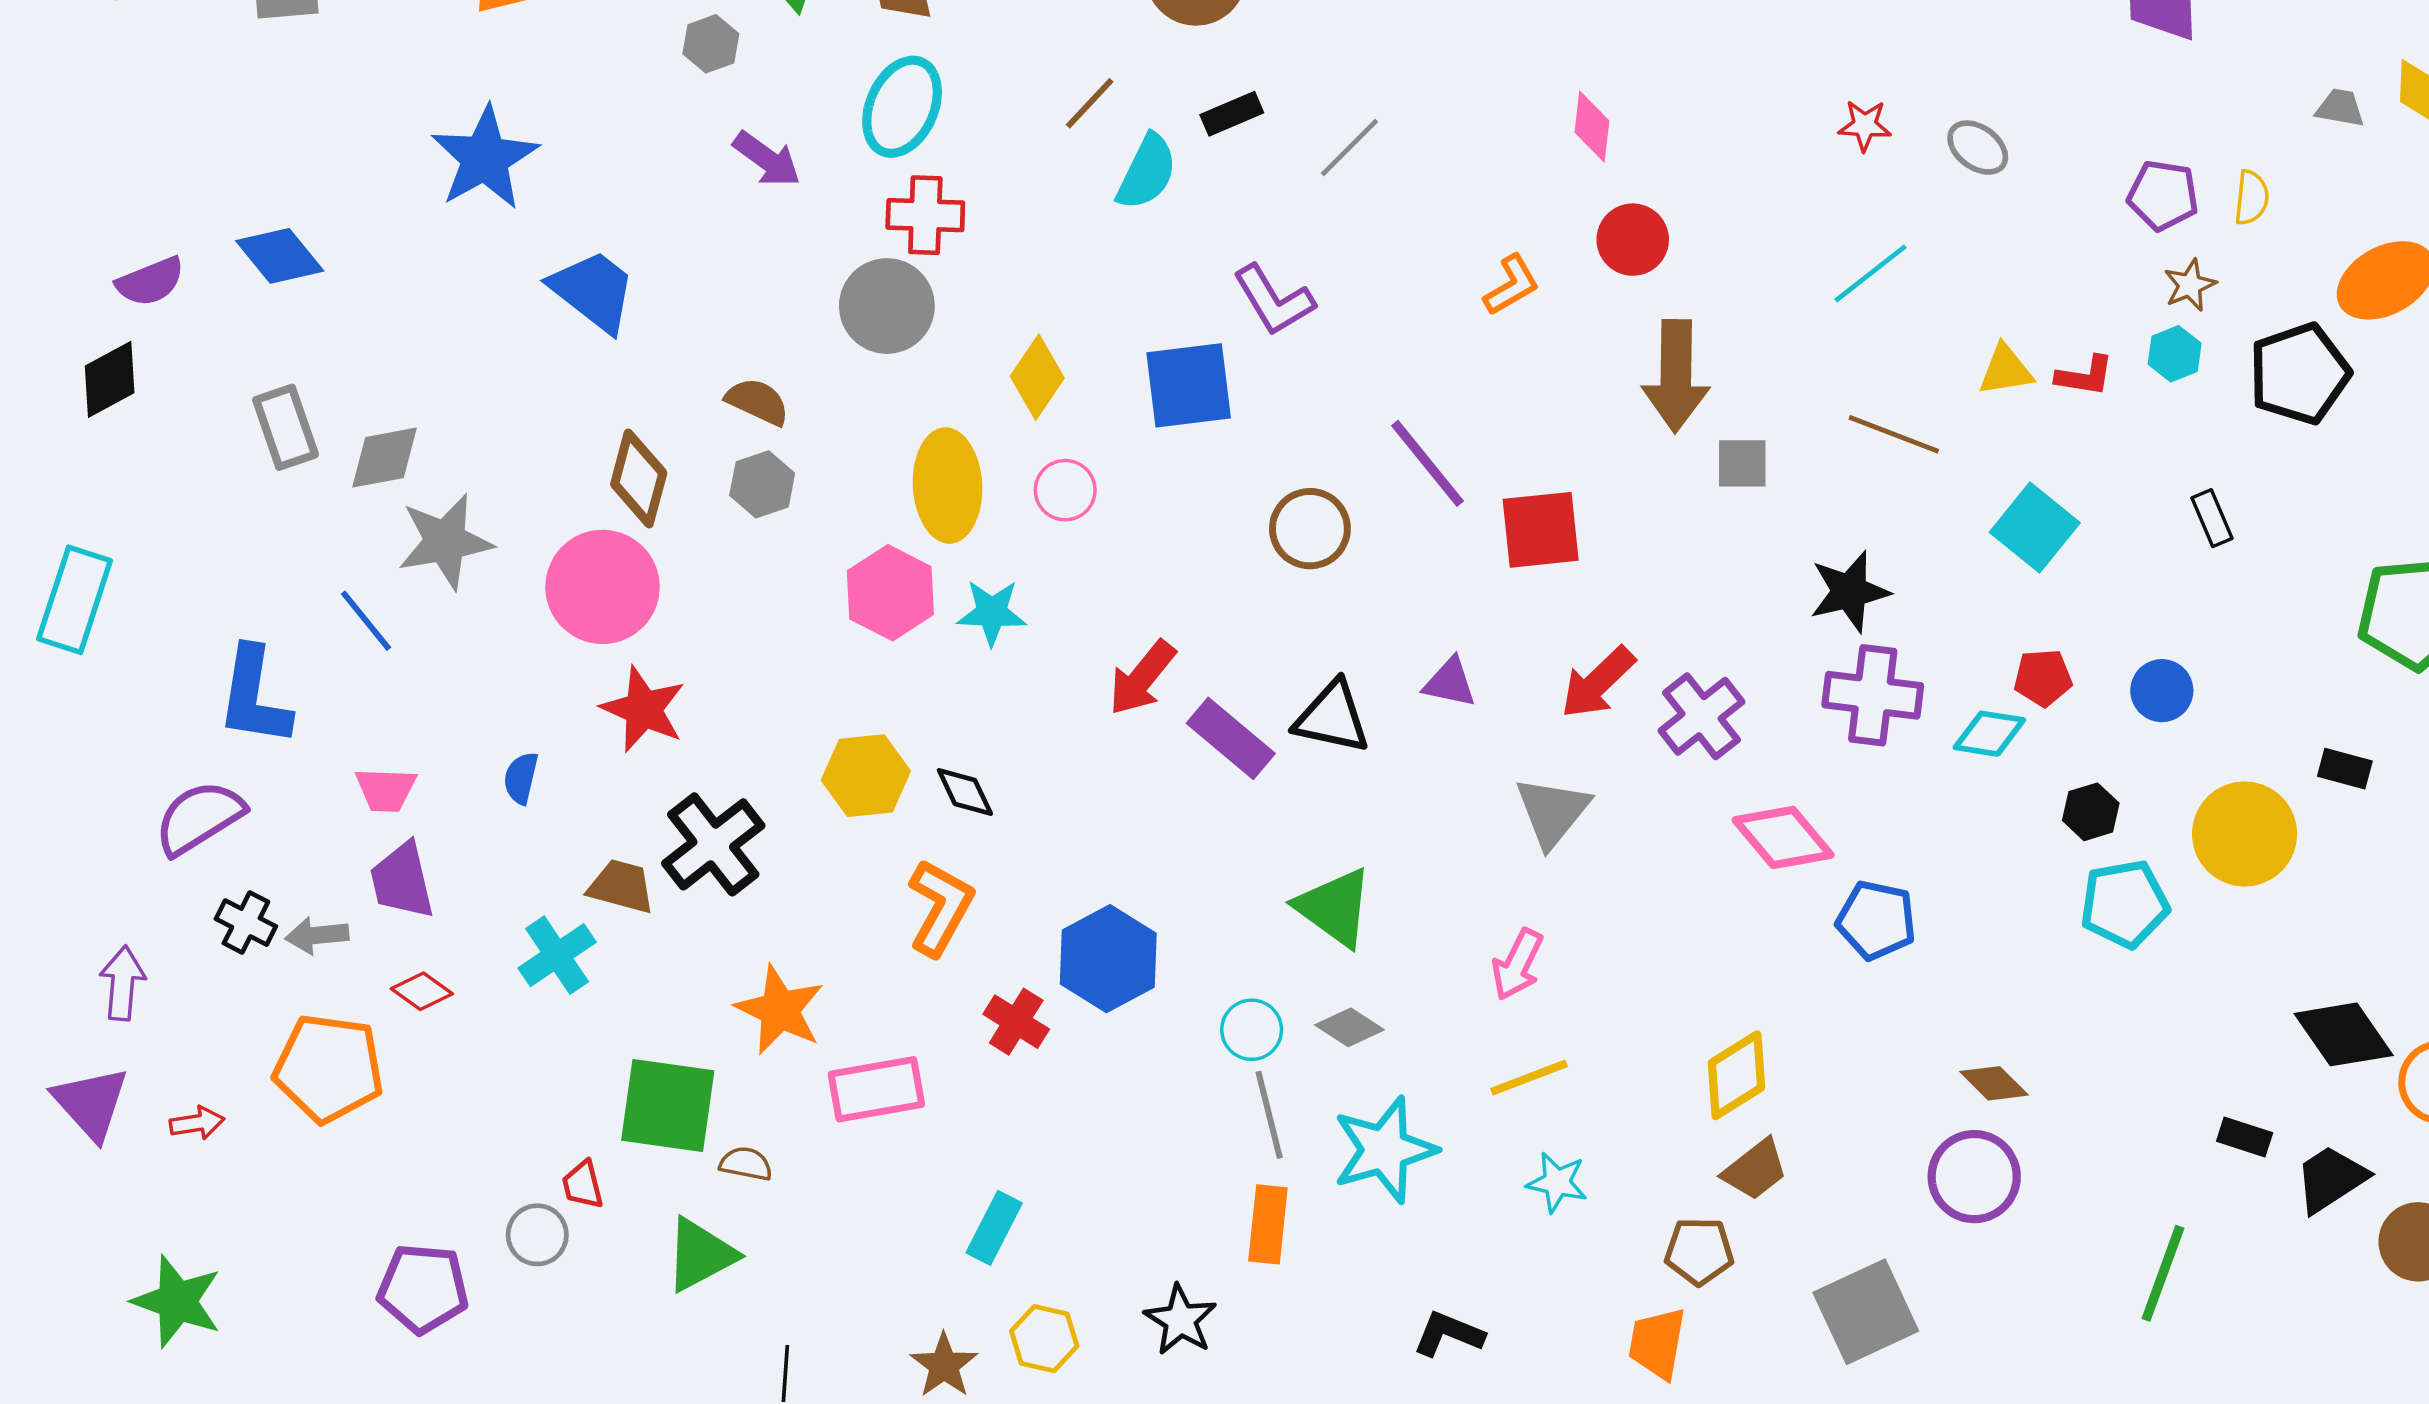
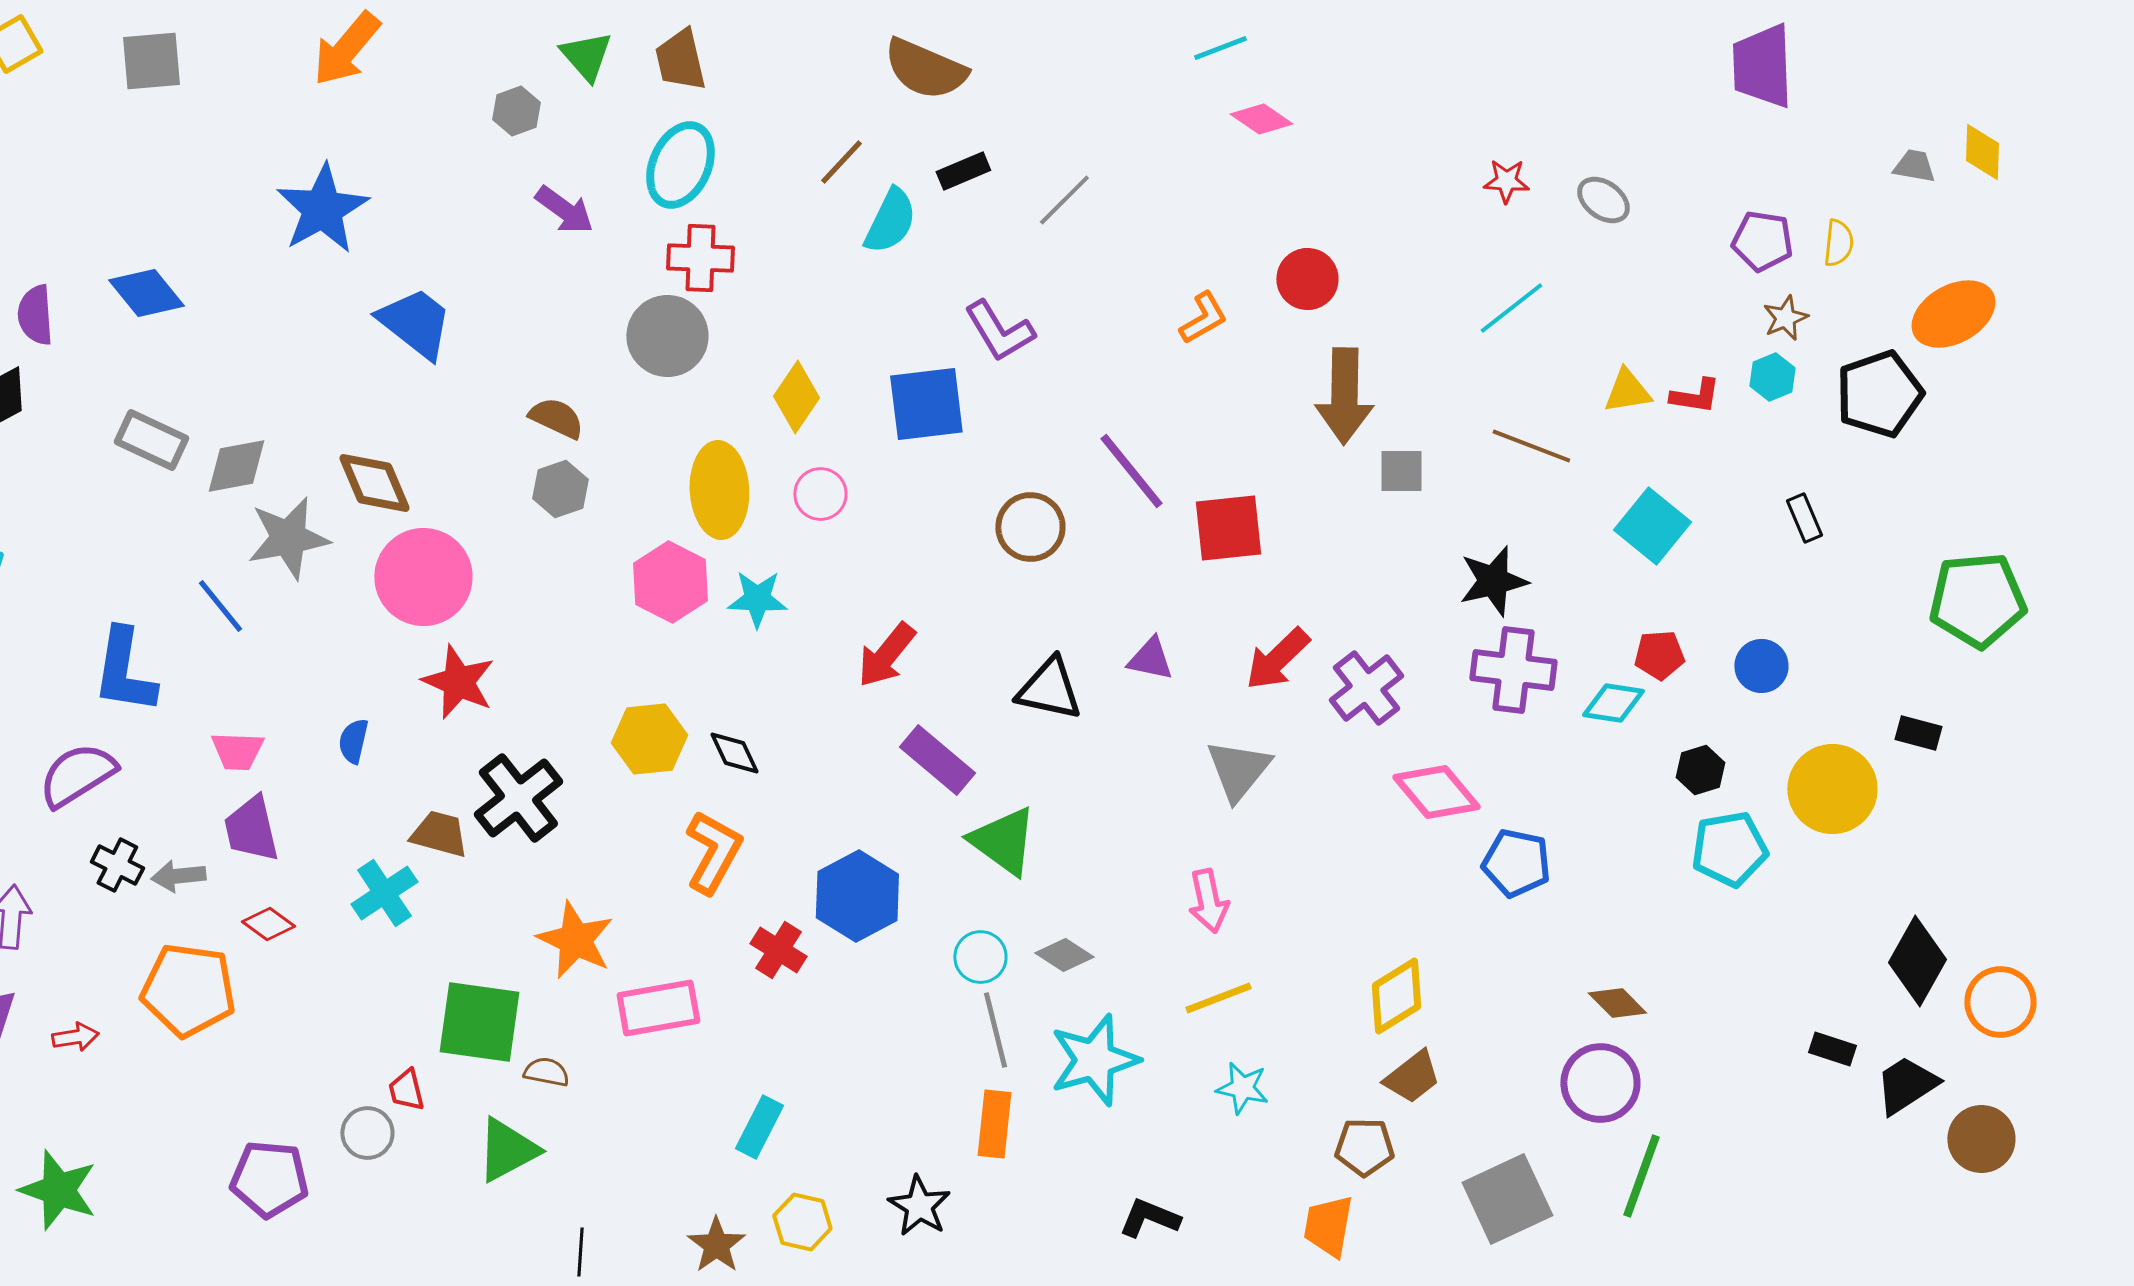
pink diamond: (1592, 127) -> (1261, 119), moved, turned -62
purple semicircle: (150, 282) -> (35, 315), turned 108
gray rectangle: (286, 427) -> (151, 440), turned -46
brown diamond: (639, 479) -> (374, 483), moved, turned -38
purple rectangle: (1231, 738) -> (937, 760), moved
green triangle: (1334, 907) -> (1003, 841), moved
pink arrow: (1517, 964) -> (1208, 901), turned -38
black diamond: (2344, 1034) -> (1917, 961), turned 64
green line: (2163, 1273) -> (1641, 1176), moved

